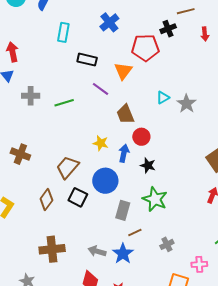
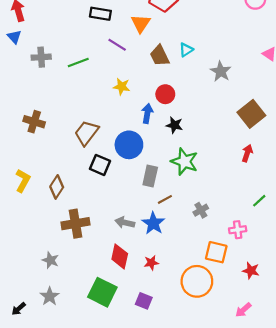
gray star: (187, 104) -> (221, 71), moved
brown trapezoid: (125, 114) -> (160, 56), moved
yellow star: (101, 143) -> (122, 87), moved
brown diamond: (46, 200) -> (57, 187), moved

